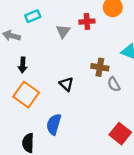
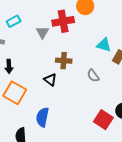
red cross: (87, 22) -> (63, 21), size x1.5
brown cross: (100, 67) -> (64, 61), moved

